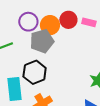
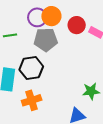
orange circle: (50, 25) -> (51, 16), moved

